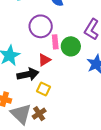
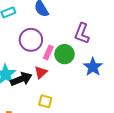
pink rectangle: (55, 42) -> (48, 52), turned 40
black arrow: (28, 74) -> (21, 79), moved

